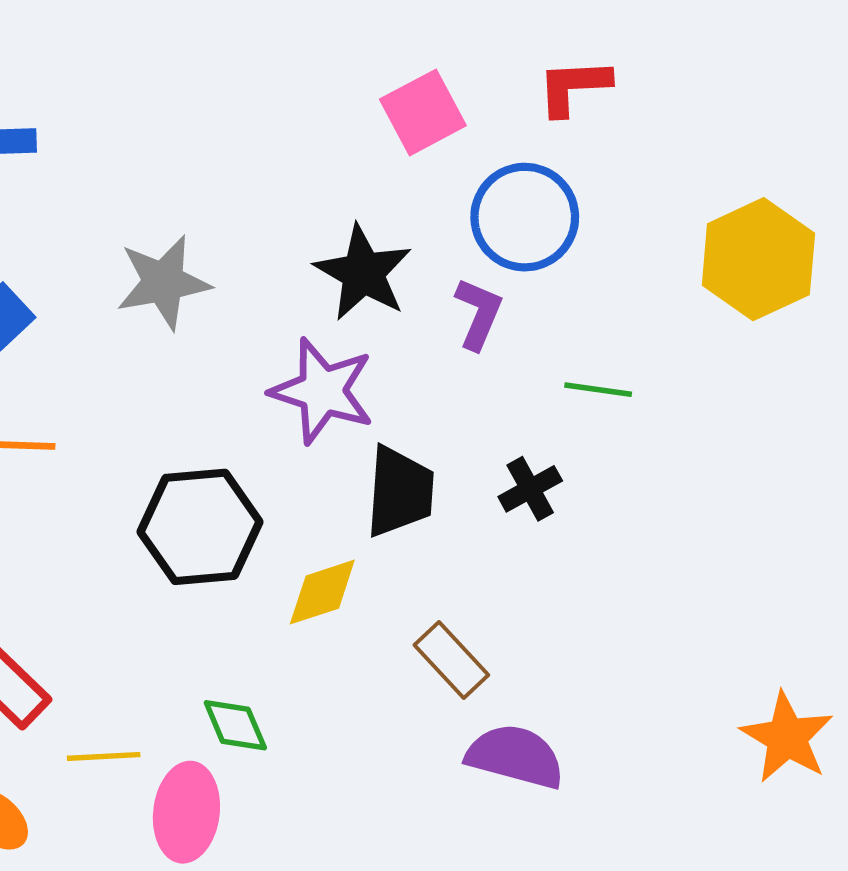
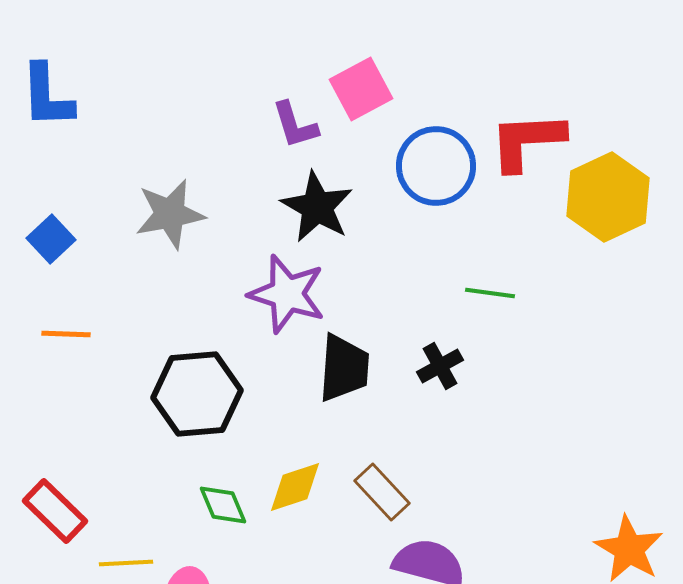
red L-shape: (574, 87) -> (527, 141), moved, size x1.4
purple L-shape: (479, 314) -> (295, 125), moved, turned 140
yellow diamond: (322, 592) -> (295, 487), moved
green diamond: (235, 725) -> (223, 505), moved

